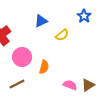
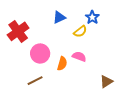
blue star: (84, 16) -> (92, 17), moved
pink semicircle: (70, 85) -> (79, 57), moved

